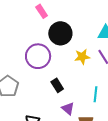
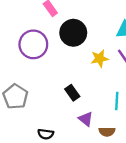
purple circle: (38, 56) -> (33, 44), moved

